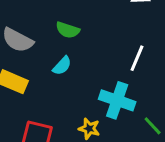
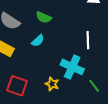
white line: (137, 58) -> (88, 40), turned -30

